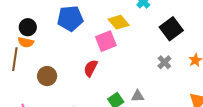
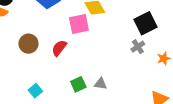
gray cross: (164, 62) -> (138, 47), moved
brown circle: (47, 76) -> (28, 44), moved

